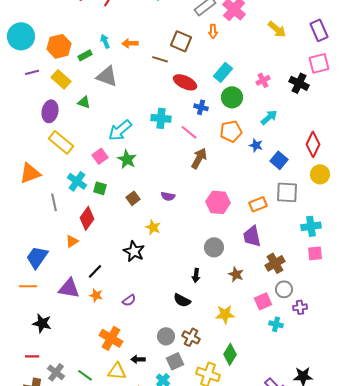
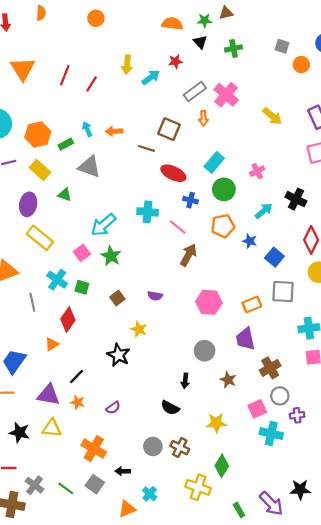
black cross: (299, 83) -> (296, 199), moved
cyan cross: (276, 324) -> (271, 434), size x1.5
gray square: (175, 361) -> (95, 484), moved, turned -30
yellow triangle: (117, 371) -> (52, 428), moved

